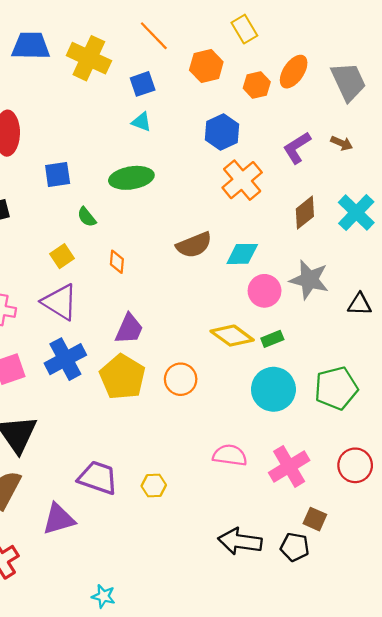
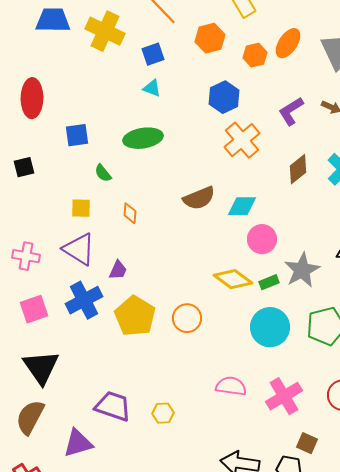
yellow square: (62, 256) -> (81, 208), turned 35
gray star: (309, 280) -> (302, 270), moved, turned 30
purple trapezoid: (129, 329) -> (118, 270), moved, size x0.7

